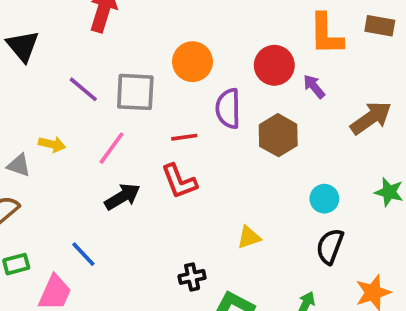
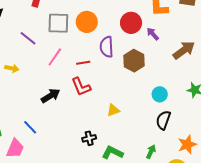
gray square: (135, 92) -> (58, 23), moved
pink line: (111, 148) -> (55, 57), moved
yellow triangle: (249, 237) -> (113, 110), moved

